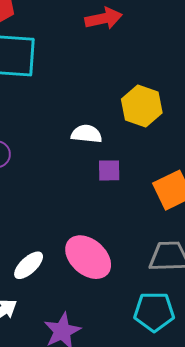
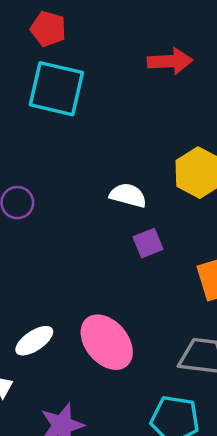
purple square: (109, 170) -> (148, 243), turned -30

